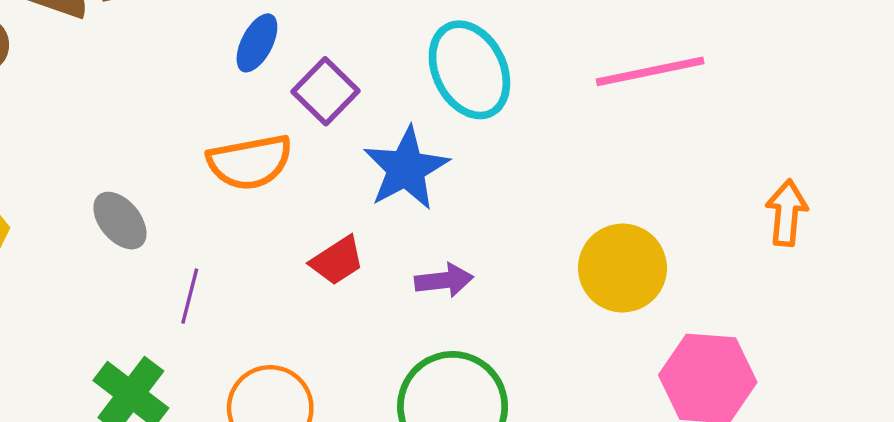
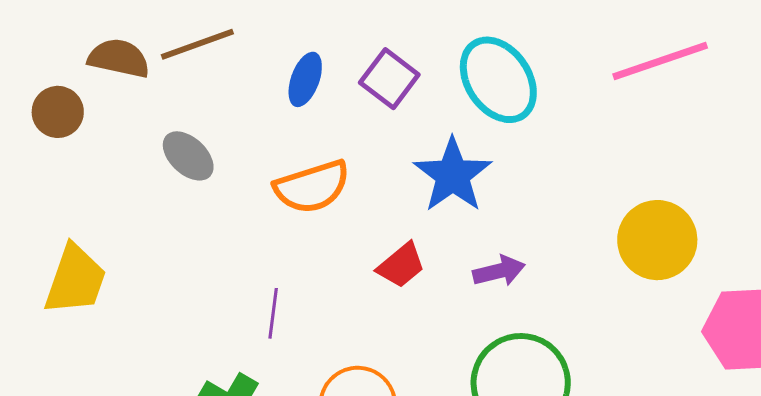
purple square: (325, 91) -> (389, 79), moved
gray ellipse: (120, 221) -> (188, 156), moved

